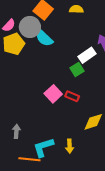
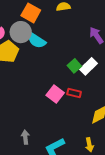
white rectangle: (87, 55) -> (89, 66), moved
yellow arrow: (69, 146) -> (89, 145), moved

